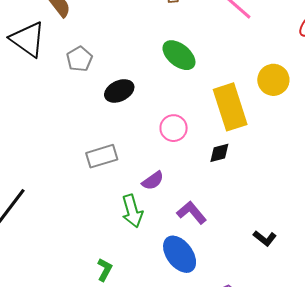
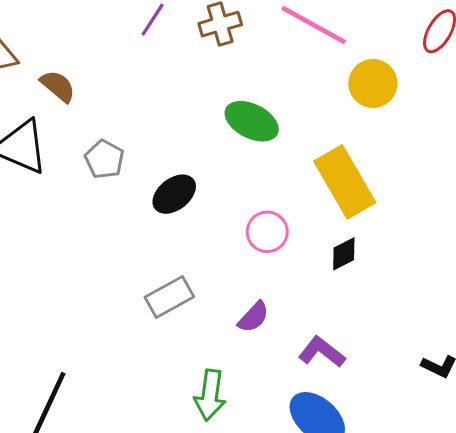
yellow circle: (273, 80) -> (373, 83), moved
green arrow: (132, 211) -> (210, 395), moved, turned 36

